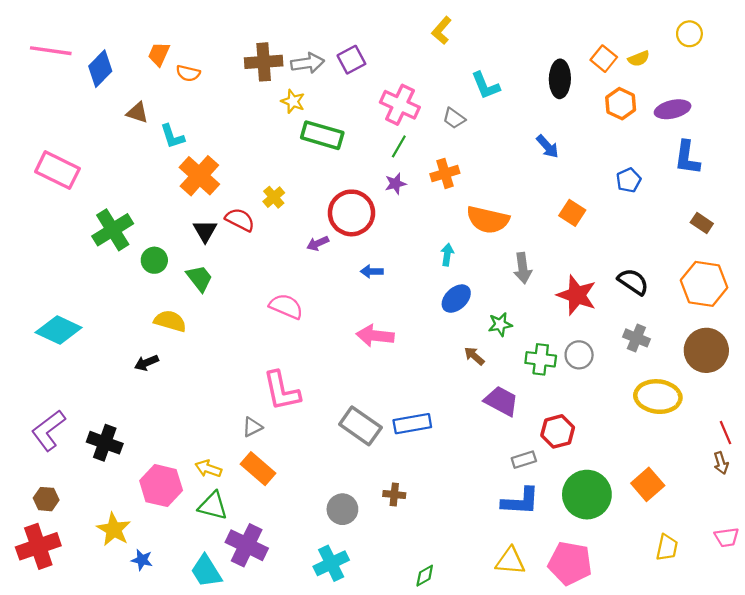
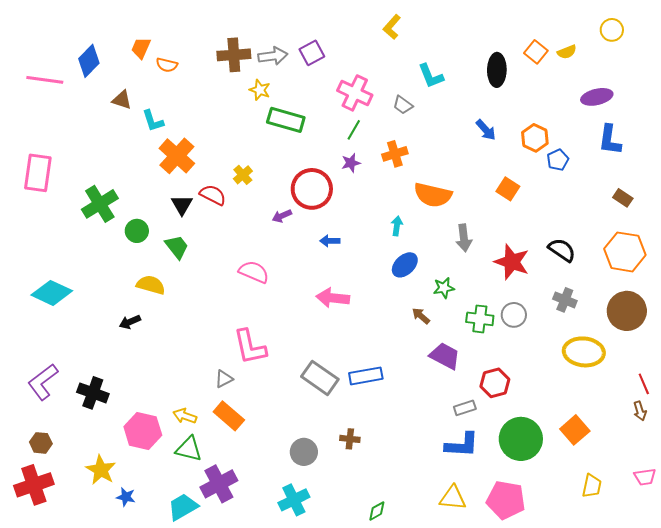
pink line: (51, 51) -> (45, 80), moved
orange hexagon: (621, 104) -> (535, 138), moved
pink rectangle: (57, 170) -> (38, 173), moved, turned 72
purple cross: (247, 545) -> (219, 484), turned 36
cyan trapezoid: (206, 571) -> (183, 507), turned 92

